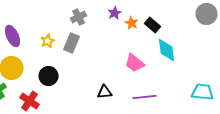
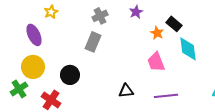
orange star: (132, 23) -> (157, 33), moved
yellow star: (48, 41) -> (51, 12), moved
pink trapezoid: (135, 63) -> (156, 62), turned 30

